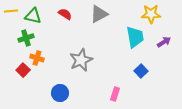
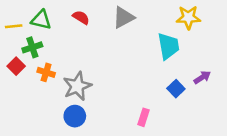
yellow line: (11, 11) -> (14, 26), moved
purple arrow: (164, 42) -> (202, 77), moved
gray star: (81, 60) -> (77, 86), moved
red square: (23, 70) -> (16, 66), moved

